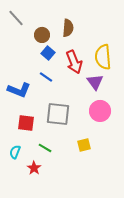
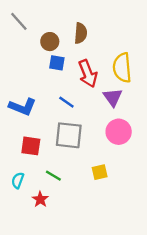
blue square: (48, 53) -> (57, 63), turned -32
blue line: (46, 77) -> (66, 102), moved

